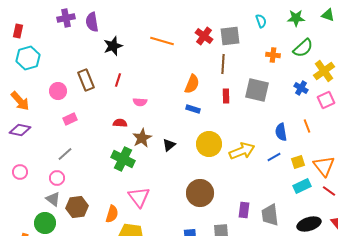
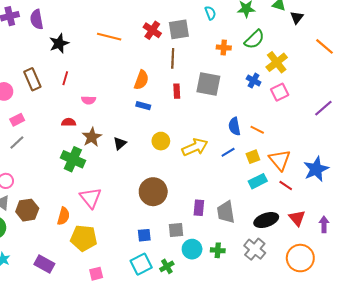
orange line: (307, 126) -> (257, 130), moved, turned -40
yellow circle: (209, 144) -> (161, 141), size x0.7
gray line: (65, 154) -> (17, 142), moved

